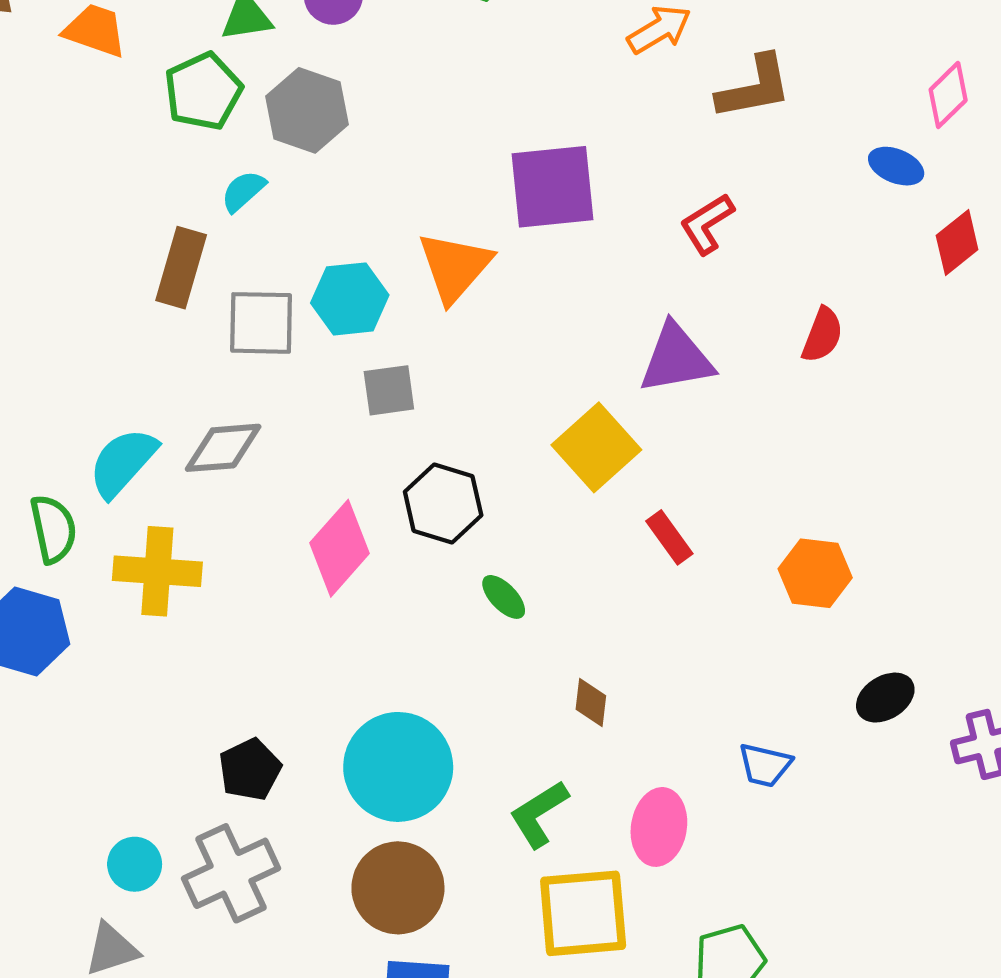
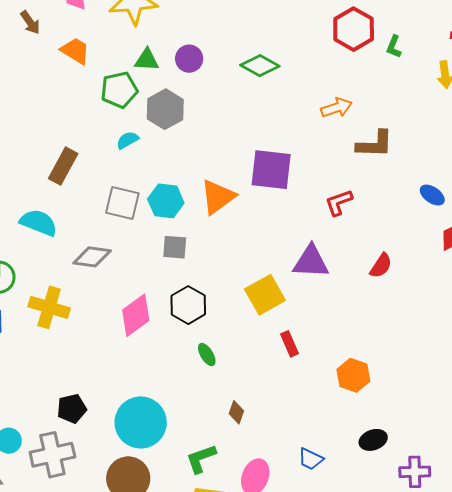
brown rectangle: (181, 268) -> (63, 166), moved
cyan semicircle: (123, 462) -> (39, 223), moved, turned 57

